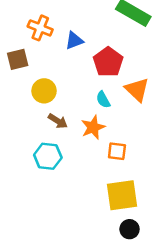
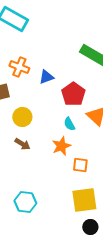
brown arrow: (58, 121) -> (22, 144), moved
cyan hexagon: (48, 156) -> (25, 202), moved

